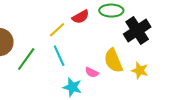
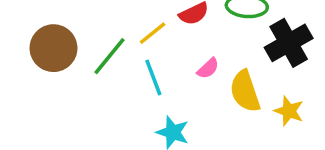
green line: (26, 59) -> (110, 56), moved
pink semicircle: (92, 72) -> (208, 68), moved, turned -72

